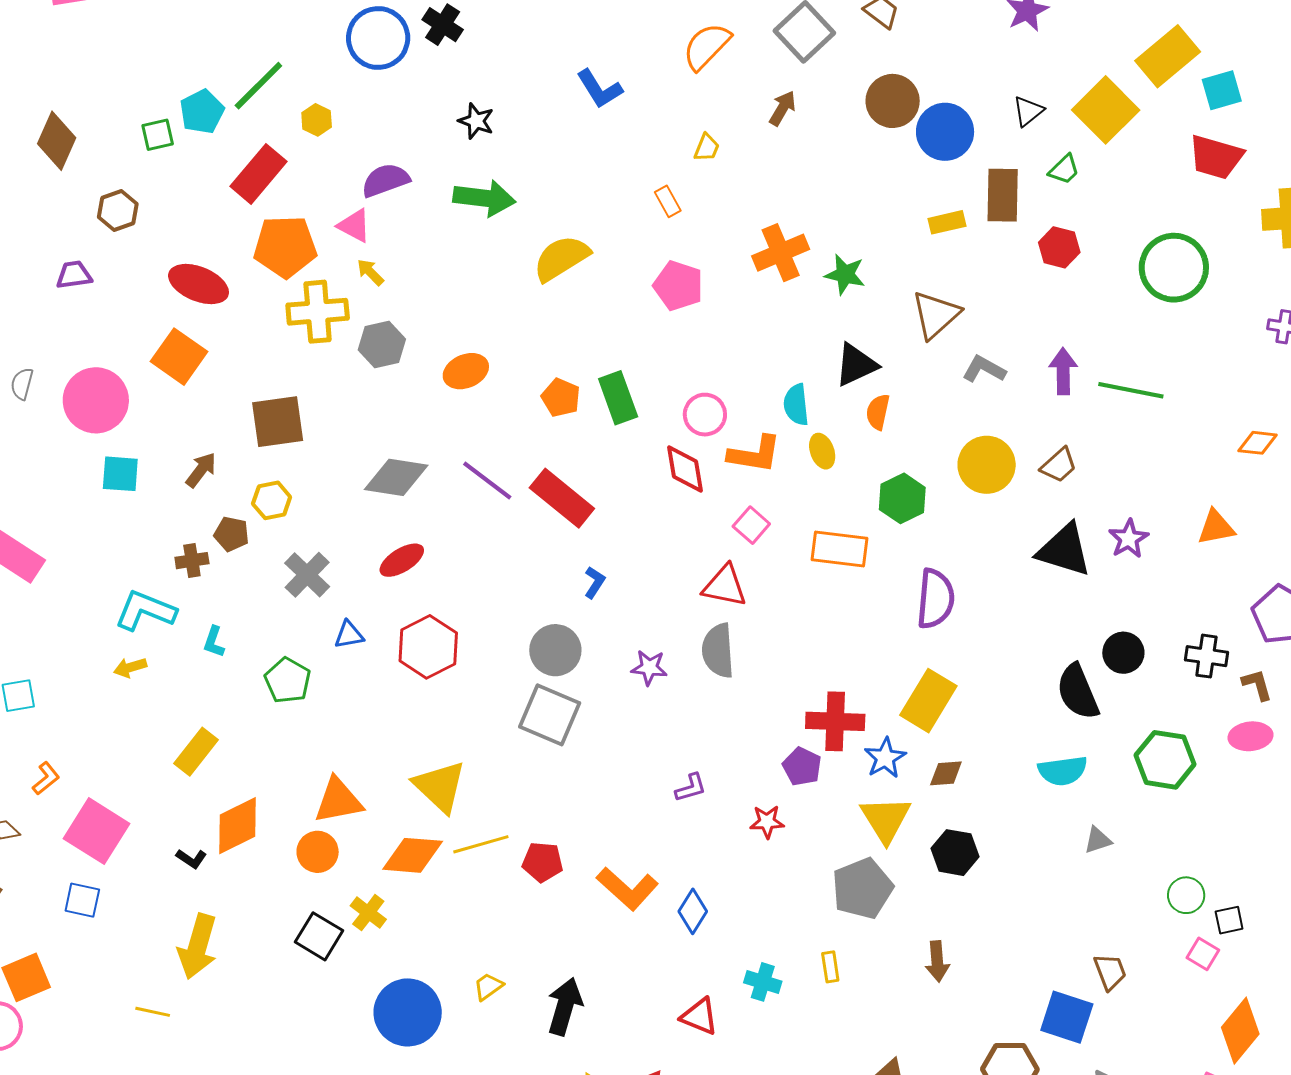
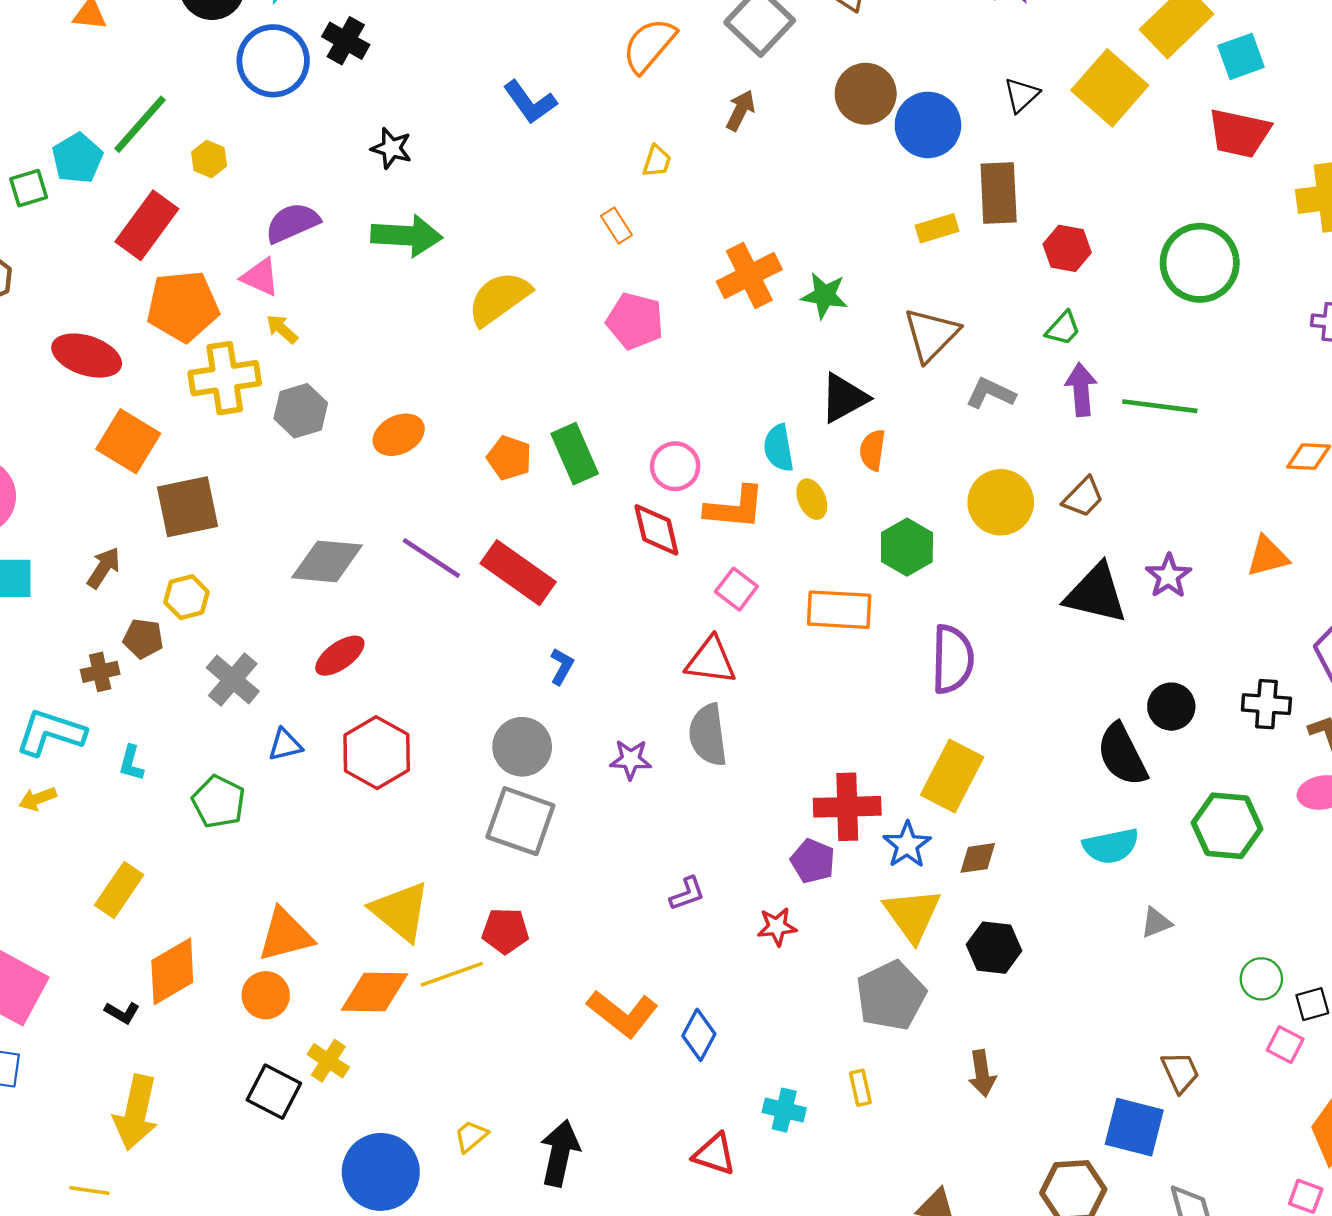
green trapezoid: (1064, 170) -> (1063, 328), moved
orange square: (179, 357) -> (128, 441), moved
red pentagon: (543, 862) -> (505, 931), moved

